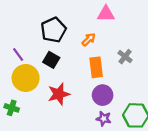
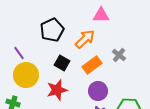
orange arrow: (89, 39) -> (85, 39), size x1.5
black square: (51, 60) -> (62, 63), moved
orange rectangle: (96, 67) -> (92, 65), turned 60

